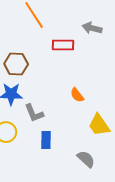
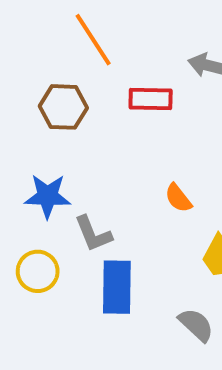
brown hexagon: (16, 64) -> (63, 107), moved
blue rectangle: (46, 140) -> (117, 287), size x1.5

